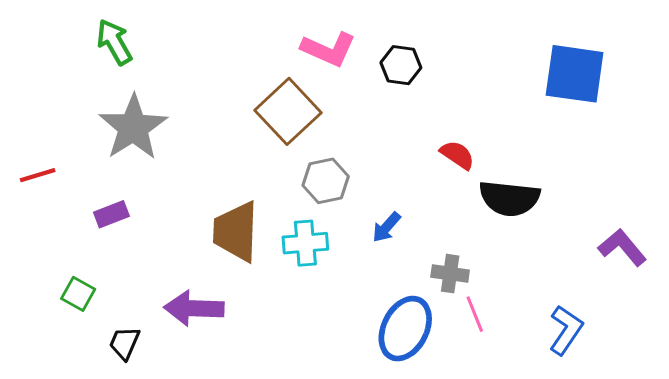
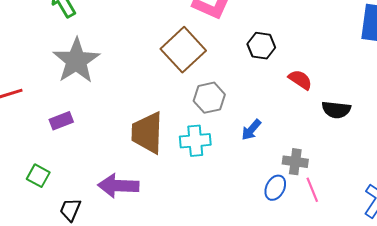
black hexagon: (401, 65) -> (261, 46), moved
black semicircle: (509, 198) -> (336, 110), size x0.7
blue ellipse: (405, 329) -> (275, 188), moved, size x0.6

